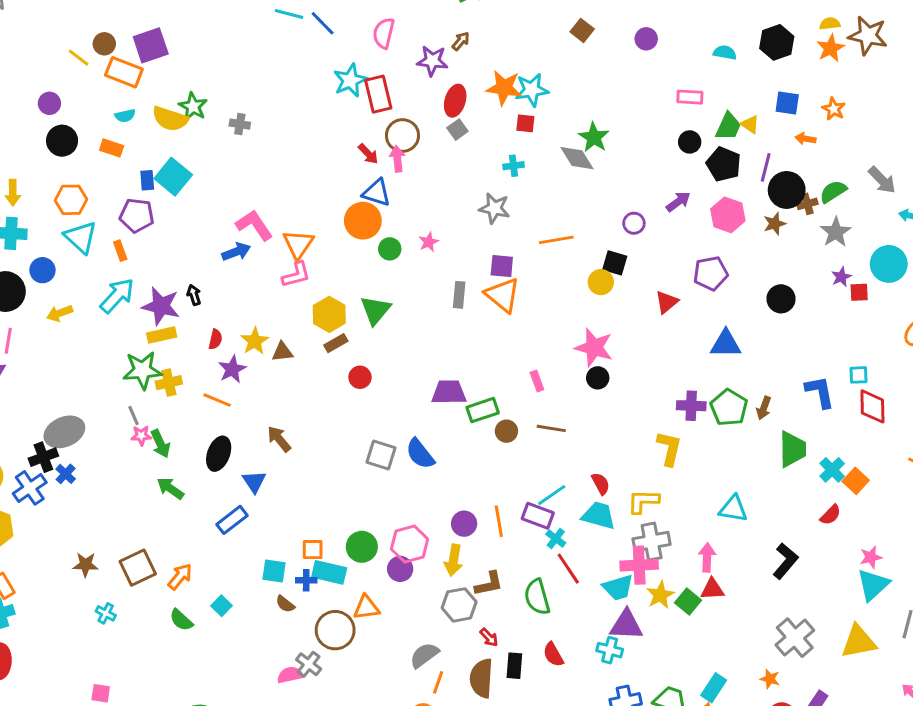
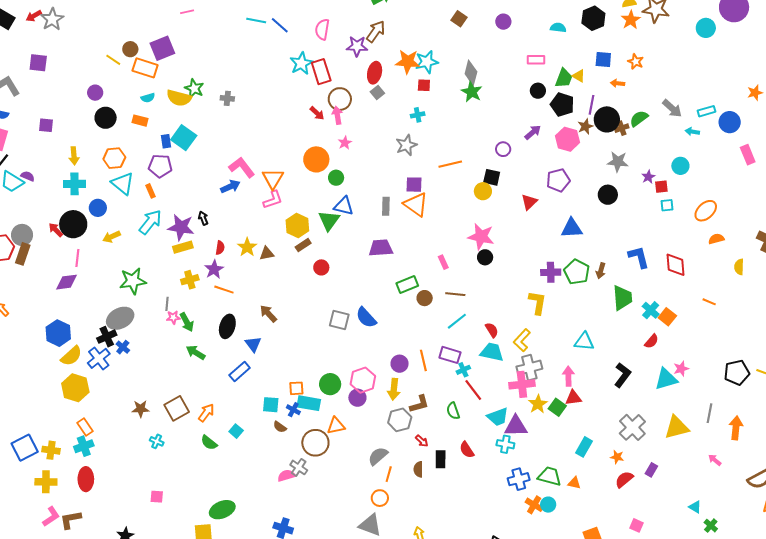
brown arrow: (461, 41) -> (376, 31), size x1.6
gray diamond: (577, 158) -> (471, 73), moved, turned 50
blue triangle: (377, 193) -> (344, 206), moved
gray star: (494, 208) -> (406, 145), turned -30
brown star: (775, 224) -> (585, 126), moved
gray star: (836, 232) -> (618, 162), moved, turned -30
pink star: (429, 242) -> (345, 143), moved
cyan circle: (889, 264) -> (680, 166), size x0.7
purple star: (232, 369) -> (214, 269), moved
green star: (142, 370) -> (133, 281), moved
cyan square: (858, 375) -> (667, 205), moved
purple trapezoid: (449, 392) -> (381, 248), moved
gray line: (134, 415) -> (167, 304), turned 32
cyan line: (552, 495) -> (457, 321), moved
yellow L-shape: (643, 501) -> (522, 340), turned -45
cyan cross: (556, 538) -> (463, 370), turned 32
blue cross: (306, 580) -> (293, 410), turned 32
cyan triangle: (873, 585) -> (666, 379), moved, turned 30
cyan trapezoid: (618, 587) -> (498, 417), moved
green semicircle: (537, 597) -> (453, 411), size x0.7
brown semicircle: (481, 678) -> (418, 469), size x0.6
cyan rectangle: (714, 688) -> (584, 447), moved

